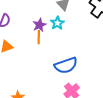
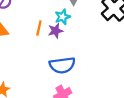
purple star: (39, 25) -> (56, 31), moved

